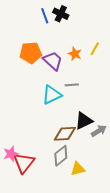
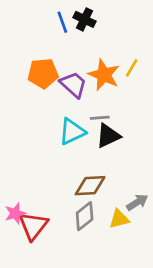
orange star: (75, 54) -> (104, 75), size x1.6
black triangle: (84, 121) -> (108, 136), moved
gray arrow: (99, 131) -> (137, 202), moved
yellow triangle: (78, 169) -> (119, 219), moved

